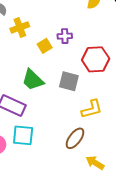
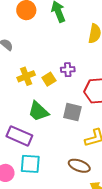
yellow cross: (20, 27) -> (26, 76), moved
brown ellipse: (75, 138) -> (79, 166), turned 75

